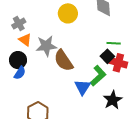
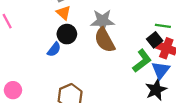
gray star: (46, 46) -> (103, 21), moved
black circle: (18, 60) -> (67, 34), moved
blue triangle: (83, 87) -> (161, 70), moved

